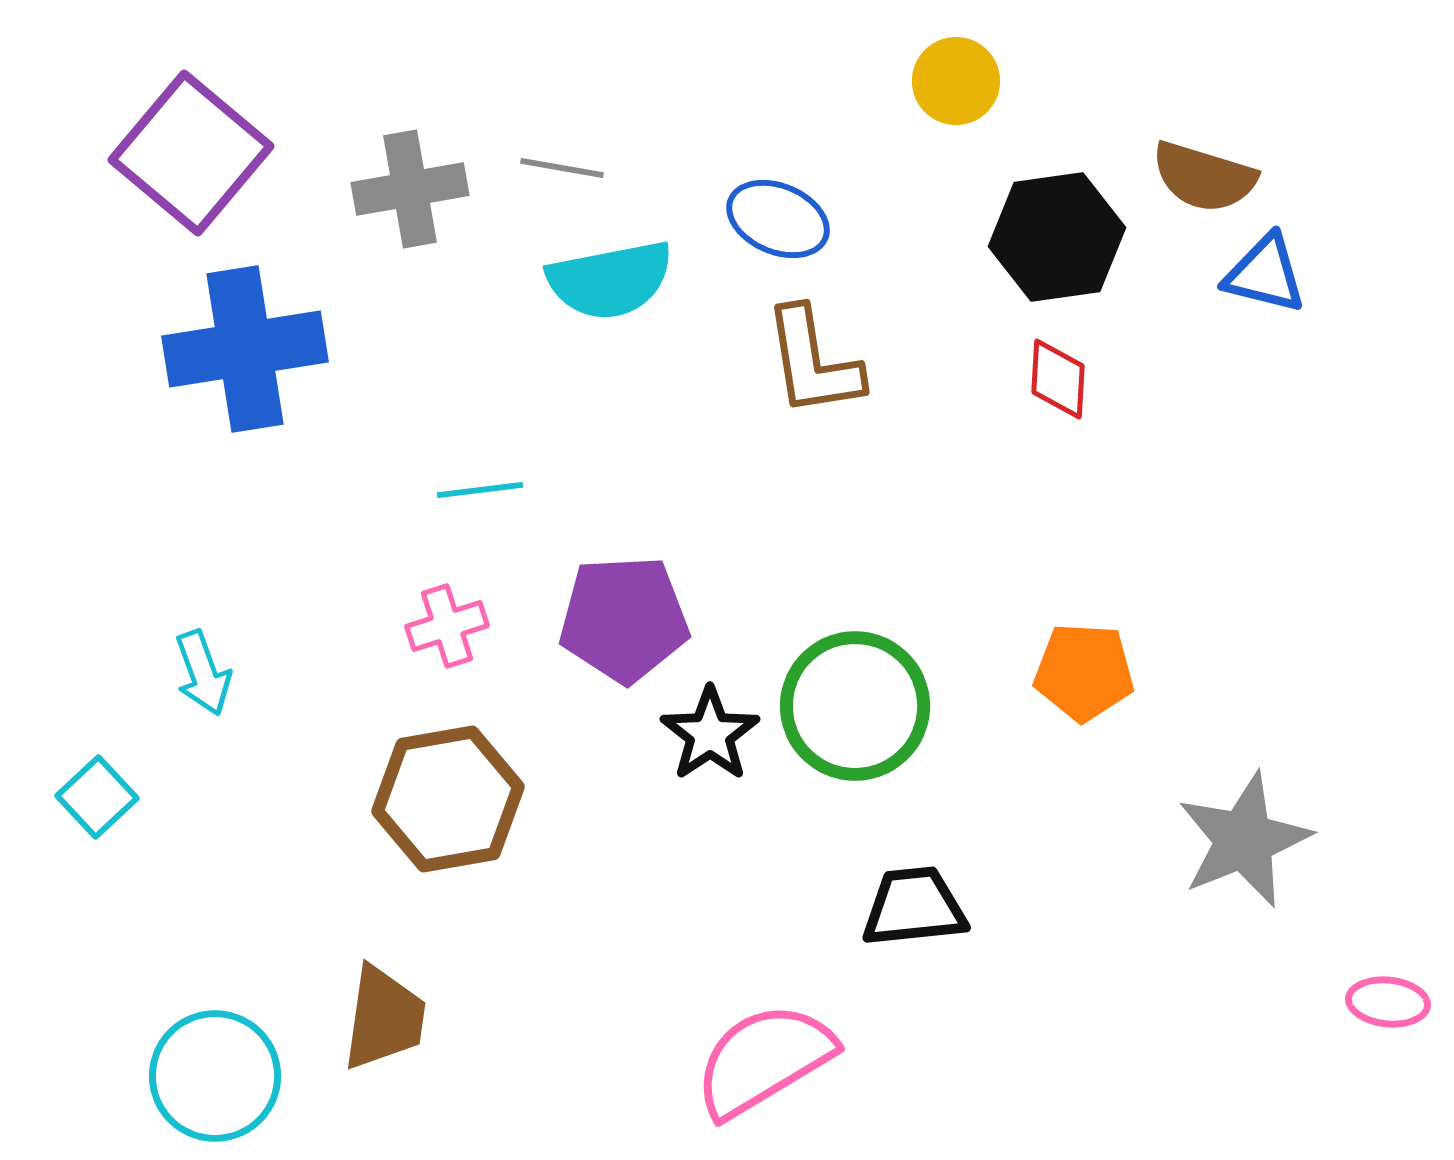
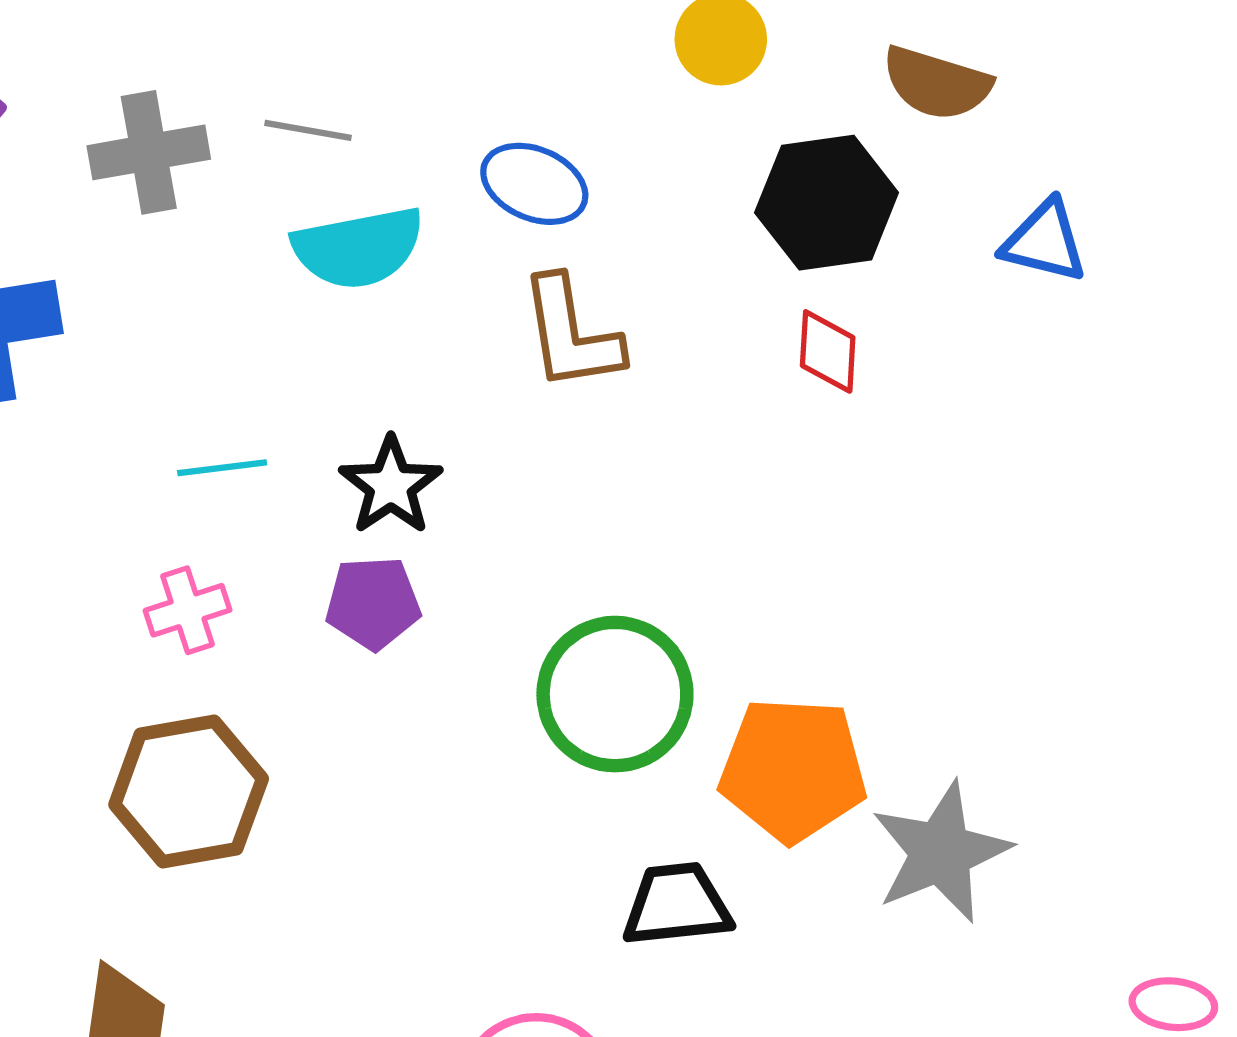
brown semicircle: (1204, 177) -> (937, 83), moved
purple pentagon: (624, 619) -> (373, 603), size x0.7
orange pentagon: (1084, 672) -> (793, 770), moved, size x1.4
black star: (710, 734) -> (391, 486), moved
gray star: (1244, 840) -> (941, 852), moved

